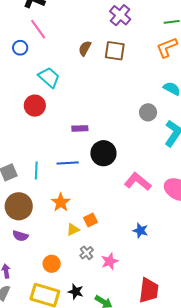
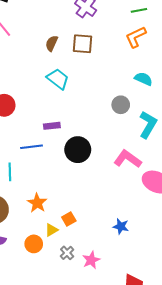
cyan trapezoid: (49, 77) -> (58, 79), moved
blue line: (68, 163) -> (32, 147), moved
pink L-shape: (138, 182) -> (128, 159), moved
orange circle: (52, 264) -> (34, 244), moved

